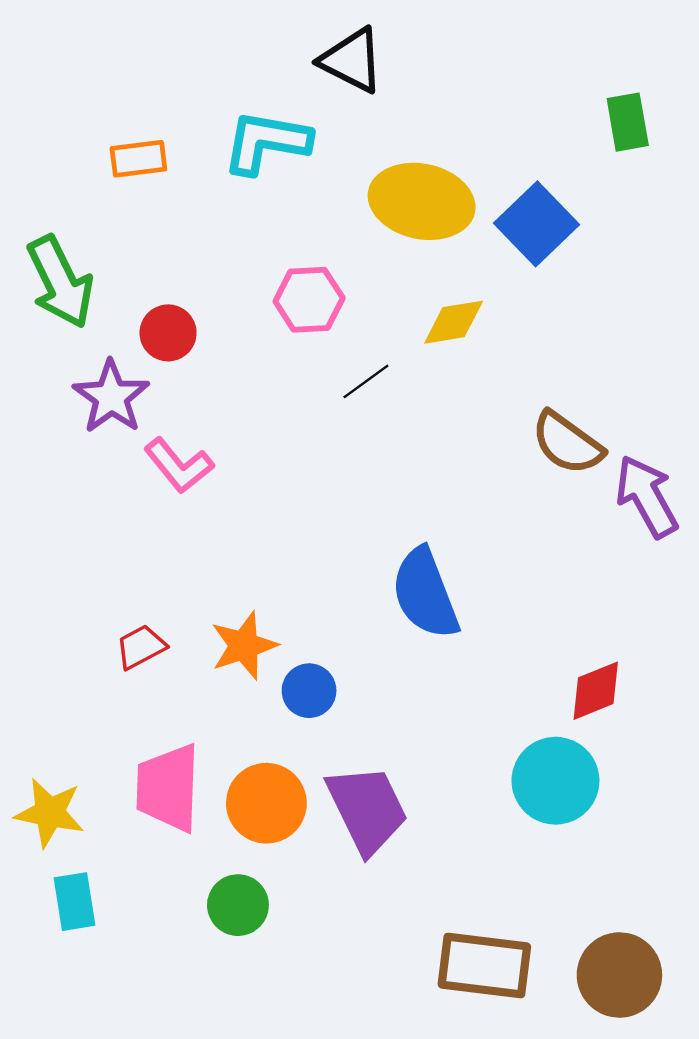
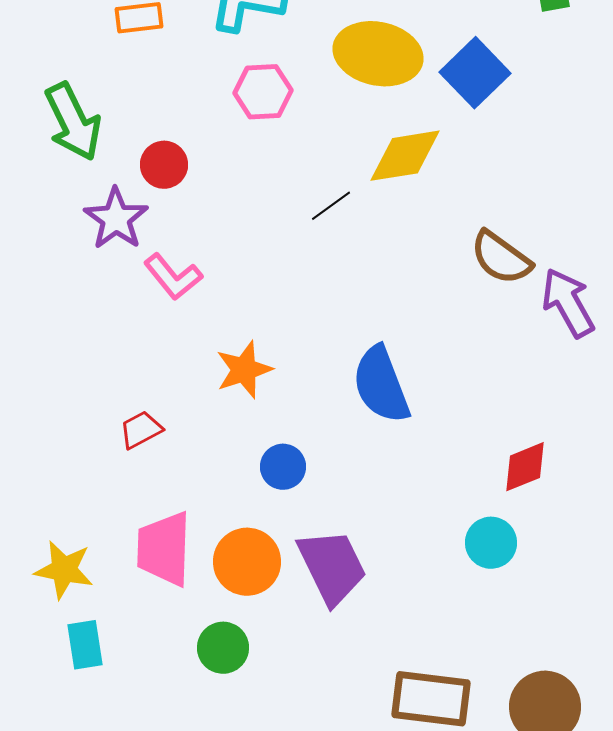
pink hexagon: (309, 300) -> (263, 92), moved
yellow diamond: (454, 322) -> (405, 156), size x1.4
orange star: (244, 646) -> (244, 370), moved
cyan circle: (555, 781) -> (491, 543), size x0.7

